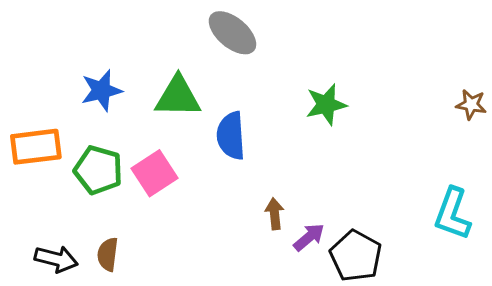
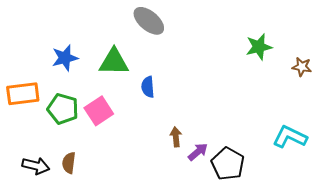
green star: (326, 105) -> (259, 47), moved
blue semicircle: (231, 136) -> (148, 87), size x0.7
cyan L-shape: (452, 214) -> (290, 137), turned 96

